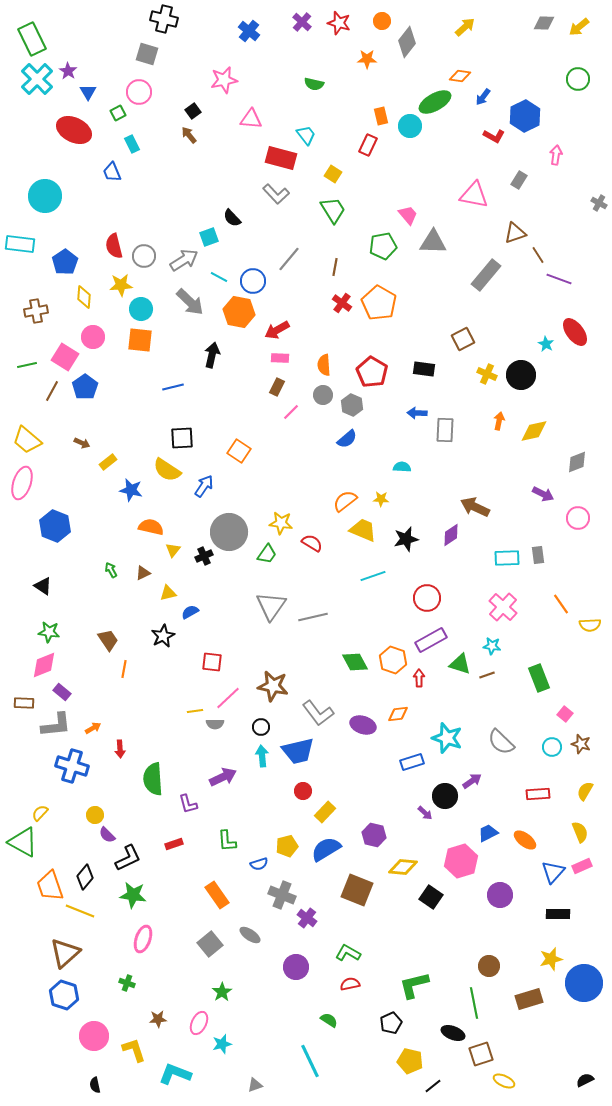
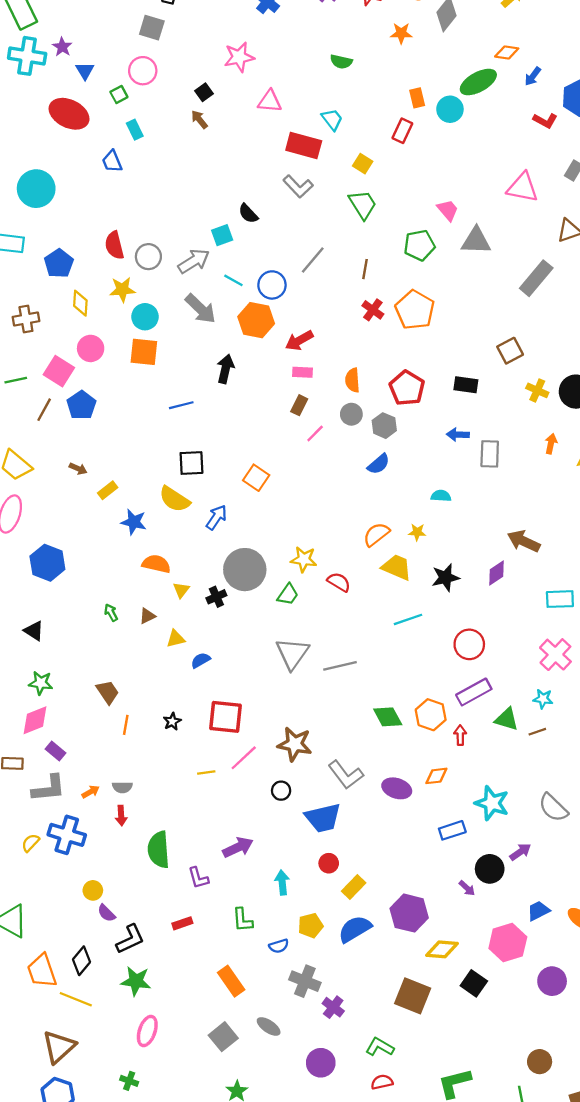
cyan cross: (37, 79) -> (27, 56), turned -36
black star: (163, 636) -> (172, 721), moved, size x0.7
red square: (212, 662) -> (225, 717), size x1.5
gray semicircle: (215, 724) -> (122, 787), moved
cyan arrow: (262, 756) -> (282, 882), moved
yellow semicircle: (40, 813) -> (30, 843), moved
purple hexagon: (374, 835) -> (409, 913), size x1.4
brown square: (357, 890) -> (413, 996), moved

